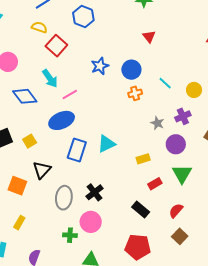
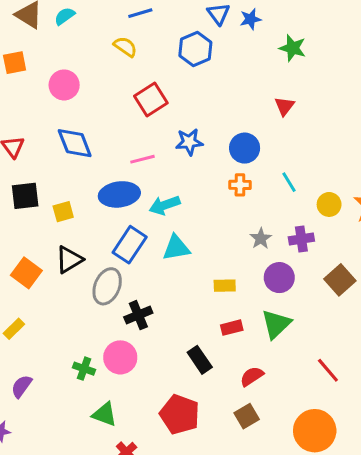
red square: (56, 46) -> (151, 100), moved
blue star: (100, 66) -> (189, 142), moved
cyan arrow: (50, 78) -> (165, 205), moved, turned 90
gray ellipse: (64, 198) -> (107, 286), moved

